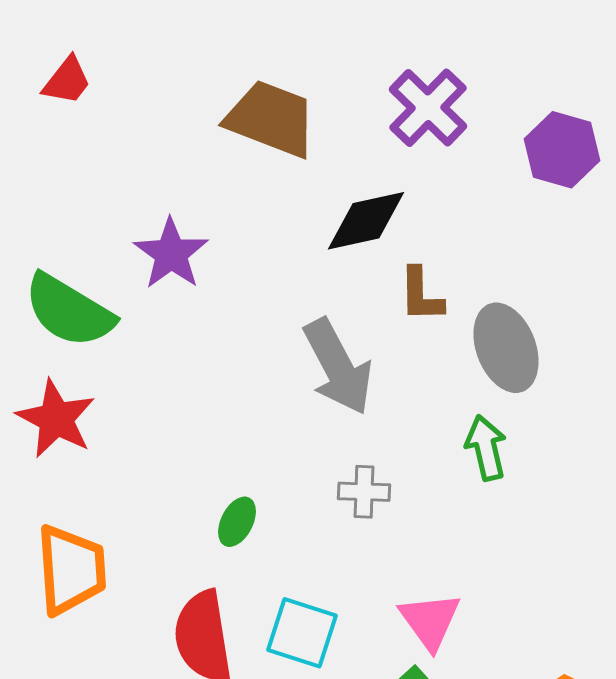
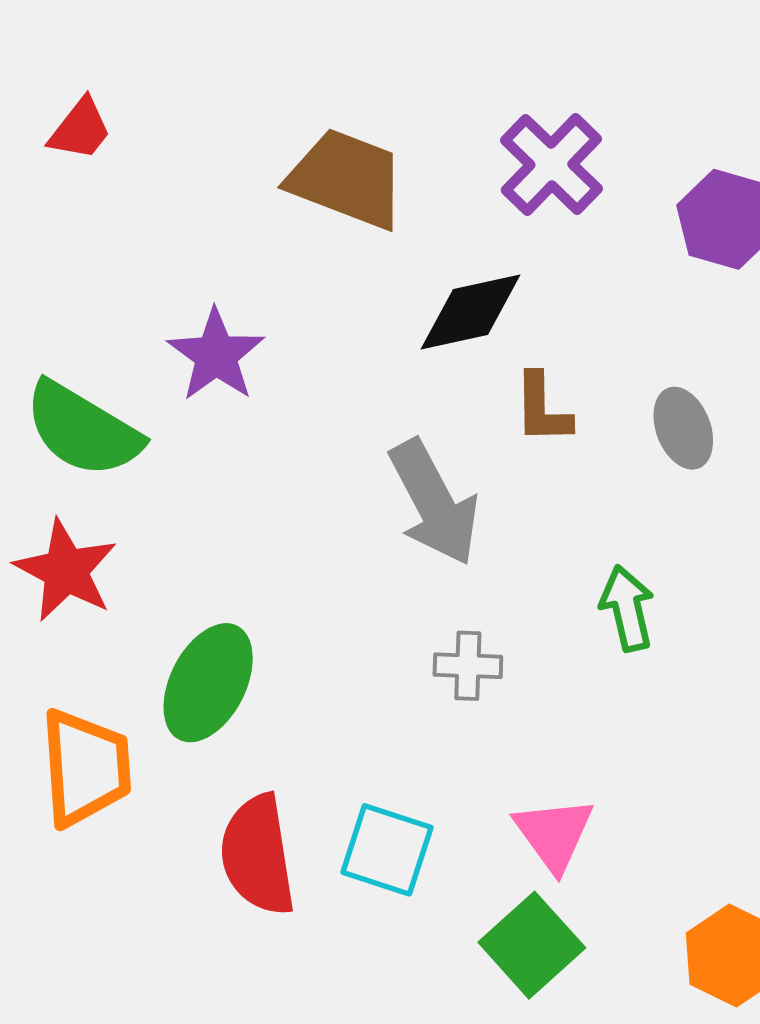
gray ellipse: (506, 348) -> (683, 428), moved, size x0.7
green ellipse: (237, 522) -> (208, 683), moved, size x1.8

